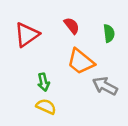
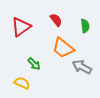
green arrow: (43, 82) -> (34, 64), turned -32
yellow semicircle: (46, 106) -> (22, 83), moved

